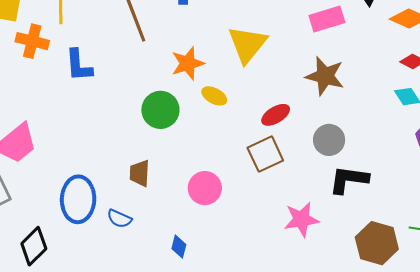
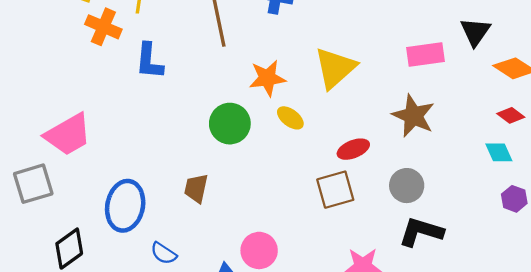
pink circle: (205, 188) -> (259, 250), moved
blue semicircle: (119, 219) -> (164, 253), moved

